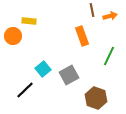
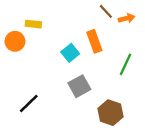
brown line: (92, 10) -> (106, 11), turned -32
cyan square: (43, 69) -> (70, 53), moved

